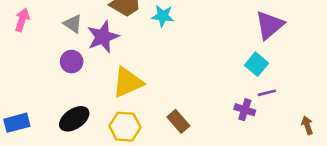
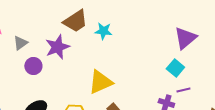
gray triangle: (73, 24) -> (20, 43), moved, turned 49
yellow triangle: (128, 82) -> (100, 82), moved

